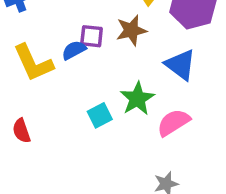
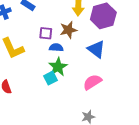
blue semicircle: (74, 50) -> (56, 48), moved, turned 32
green star: (137, 99) -> (58, 67), moved

